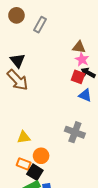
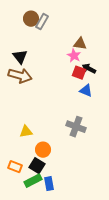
brown circle: (16, 15) -> (31, 19), moved
pink star: (82, 59) -> (74, 56), moved
brown arrow: (18, 80) -> (20, 76), turned -30
orange rectangle: (24, 164) -> (15, 167), moved

